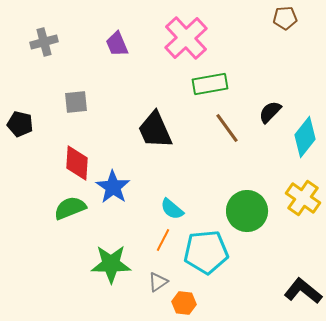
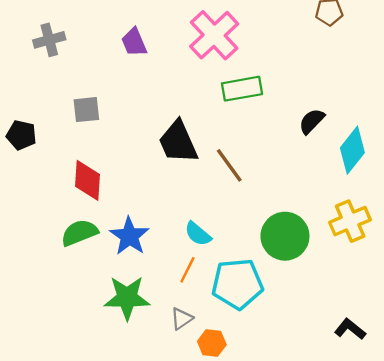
brown line: (227, 128) -> (229, 165), moved
blue star: (113, 187) -> (129, 236), moved
yellow cross: (303, 198) -> (350, 221), turned 32
black L-shape: (303, 291) -> (350, 329), size x0.7

